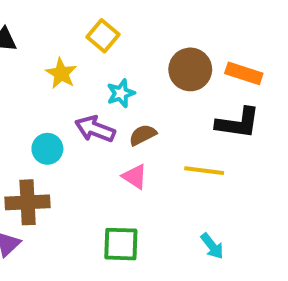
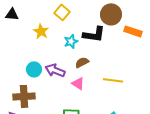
brown circle: (190, 69) -> (111, 14), moved
black L-shape: (238, 123) -> (94, 34), moved
purple arrow: (95, 129) -> (55, 70), moved

